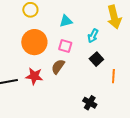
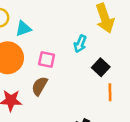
cyan triangle: (66, 21) -> (23, 29), moved
black square: (96, 59) -> (101, 67), moved

